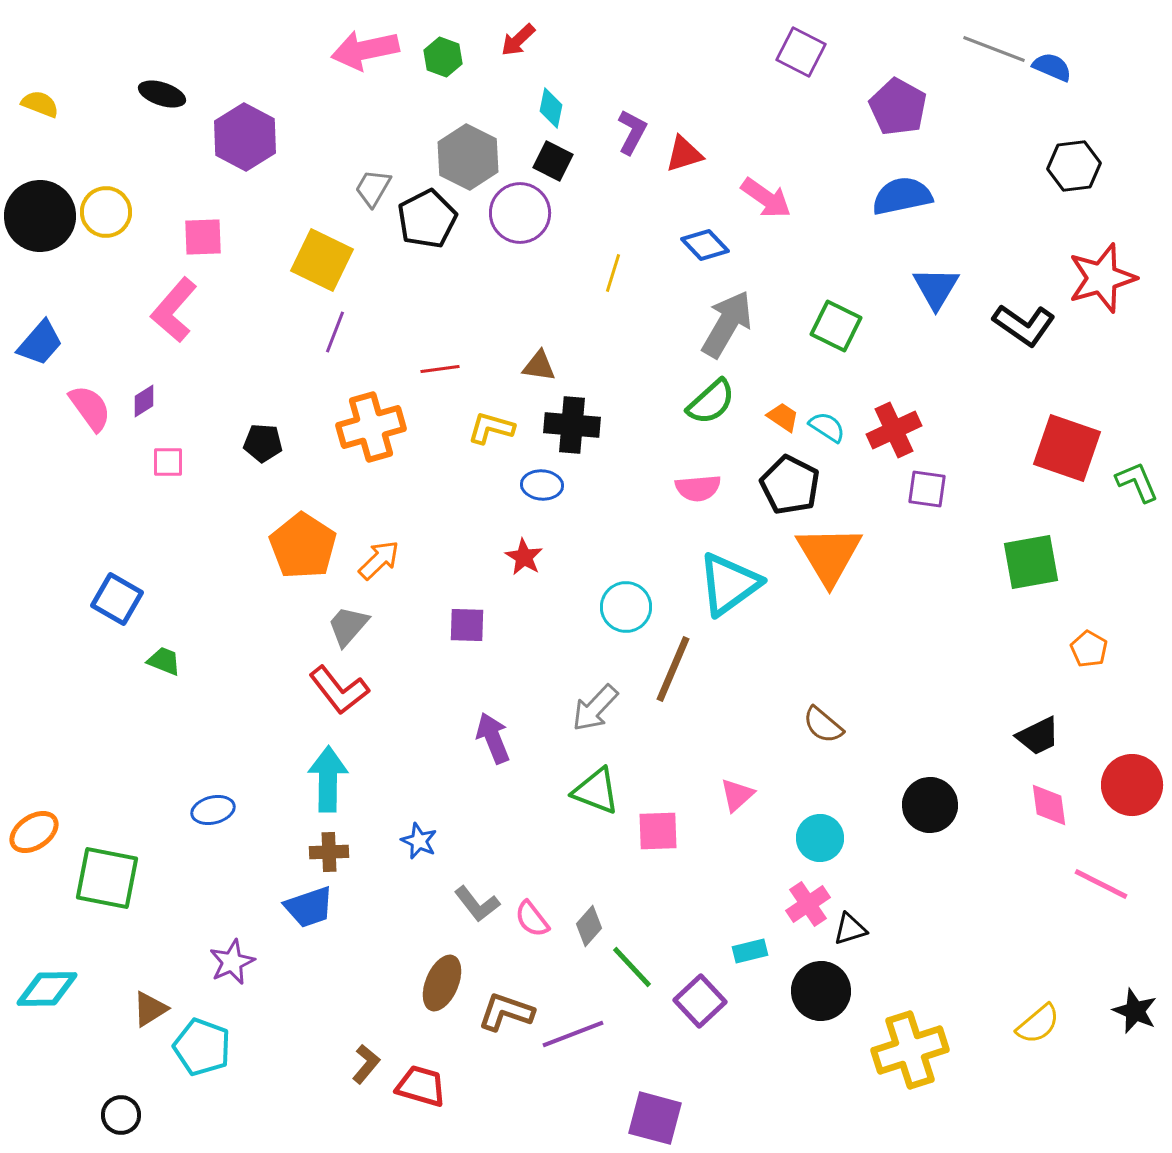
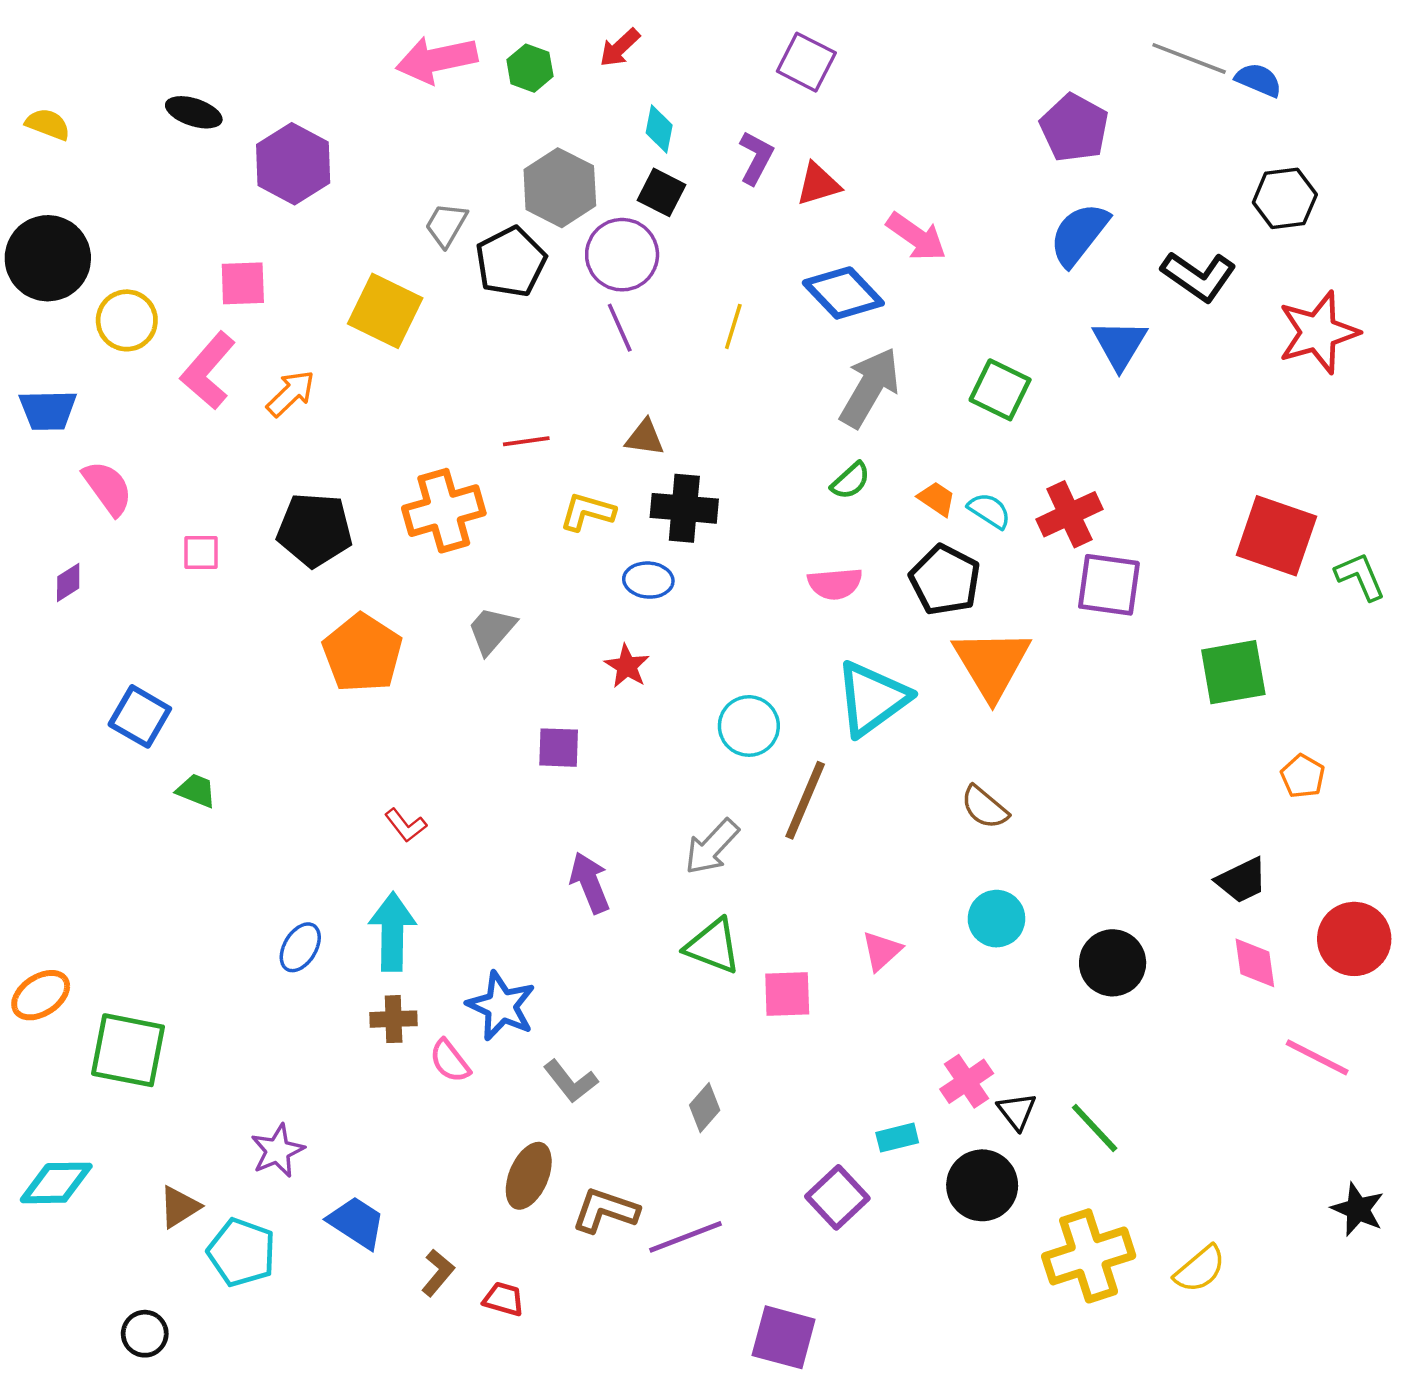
purple square: (801, 52) -> (806, 62), moved
blue semicircle: (902, 196) -> (1079, 234), turned -40
yellow circle: (106, 212) -> (127, 320), moved
blue diamond: (705, 245) -> (843, 293), size x1.4
black L-shape: (1024, 325) -> (1199, 276), moved
purple line: (335, 332) -> (620, 328), moved, turned -45
blue trapezoid: (40, 343) -> (48, 410), turned 48
purple diamond: (144, 401) -> (68, 582), moved
green semicircle: (711, 402) -> (851, 481), size x0.7
black pentagon: (263, 443) -> (315, 530), size x1.6
purple square: (927, 489) -> (1109, 585), size x1.4
orange arrow: (379, 560) -> (291, 393), moved
gray trapezoid: (348, 626) -> (492, 630), moved
red L-shape: (339, 690) -> (406, 825), size x0.6
brown semicircle: (823, 725) -> (985, 807), moved
blue ellipse: (213, 810) -> (300, 947), moved, turned -45
cyan circle: (820, 838) -> (996, 919), moved
blue star: (419, 841) -> (501, 1006), size x1.6
blue trapezoid: (309, 907) -> (356, 1222), moved, turned -128
pink semicircle: (532, 919) -> (450, 1061), moved
black triangle: (850, 929) -> (1017, 1111), turned -51
green line: (632, 967) -> (1095, 1128), moved
yellow semicircle: (1038, 1024) -> (1200, 1269), moved
red trapezoid: (421, 1086) -> (504, 1299), size x0.7

